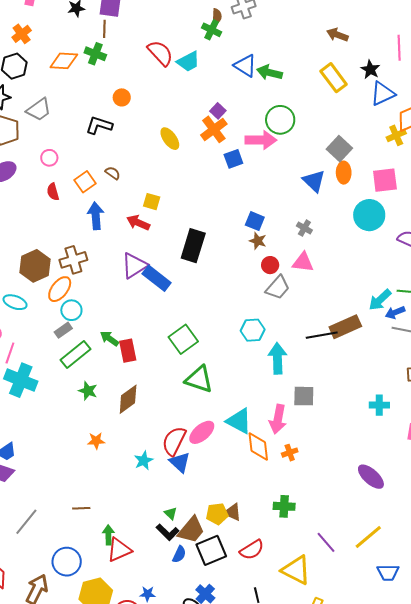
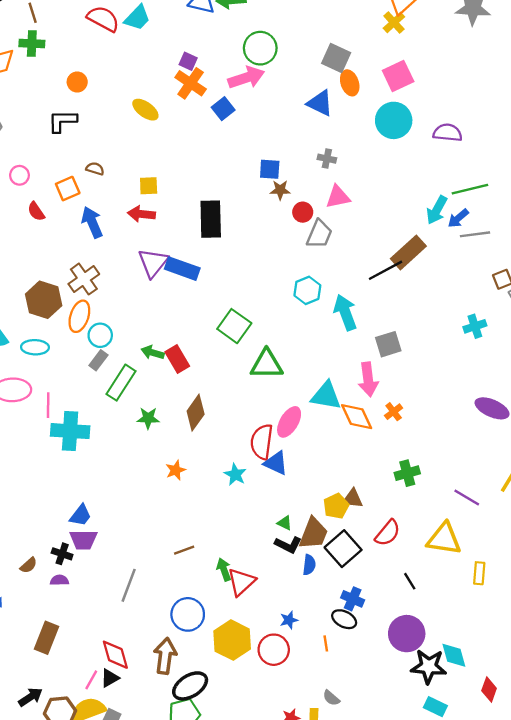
orange square: (85, 182) -> (68, 189), turned 30

